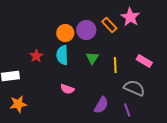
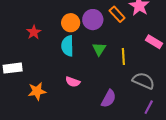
red star: (36, 56) -> (34, 32), moved
pink rectangle: (144, 61) -> (154, 42), moved
orange star: (18, 104) -> (37, 91), moved
purple line: (127, 110) -> (149, 107), moved, turned 48

